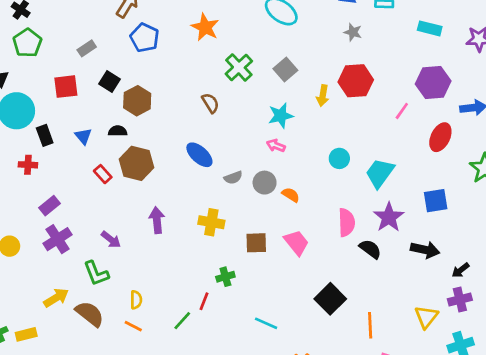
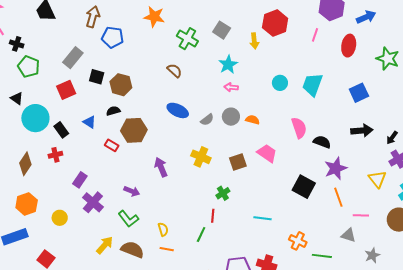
gray rectangle: (87, 48) -> (73, 58), size x1.5
purple star: (389, 217) -> (336, 168), moved, turned 30
yellow cross: (211, 222) -> (201, 157), turned 30

